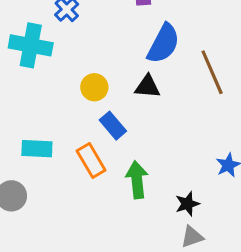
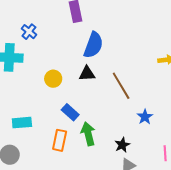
brown line: (212, 72) -> (121, 86), moved
blue rectangle: (113, 126) -> (70, 112), moved
orange rectangle: (91, 160) -> (60, 140), moved, turned 50

